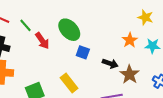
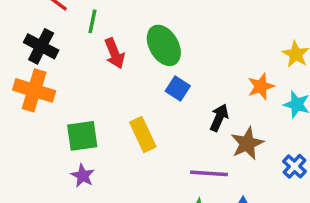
green line: (26, 25) -> (92, 21), turned 40
black arrow: (110, 63) -> (219, 118), turned -98

